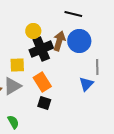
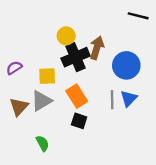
black line: (73, 14) -> (138, 16), moved
blue circle: (79, 41) -> (126, 65), moved
gray line: (97, 67) -> (112, 100), moved

